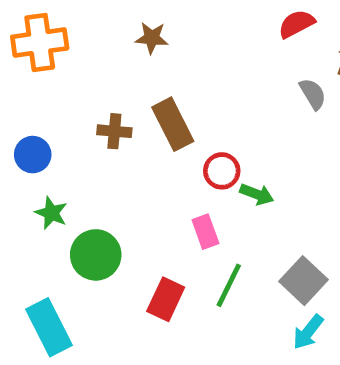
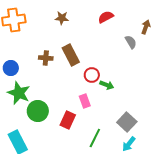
red semicircle: (296, 24) -> (106, 17), moved
green star: (51, 213) -> (19, 93), size x1.6
green line: (229, 285) -> (95, 138), moved
red rectangle: (166, 299) -> (68, 120), moved

